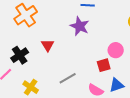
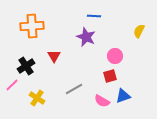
orange cross: (26, 15) -> (32, 26), turned 30
pink circle: (116, 50) -> (115, 56), moved

